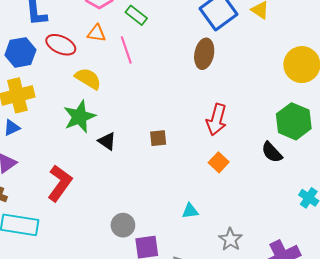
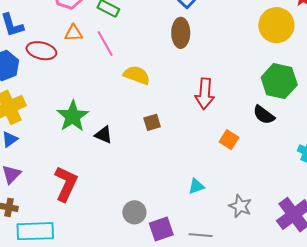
yellow semicircle: (88, 79) -> (137, 75), moved
orange square: (219, 162) -> (229, 140), moved

